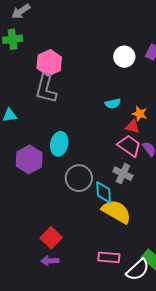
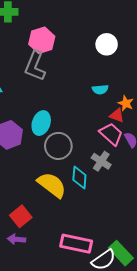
white circle: (124, 57) -> (107, 44), moved
gray circle: (79, 178) -> (58, 146), moved
yellow semicircle: (116, 212) -> (52, 185), moved
pink rectangle: (109, 257) -> (76, 244), size x1.4

